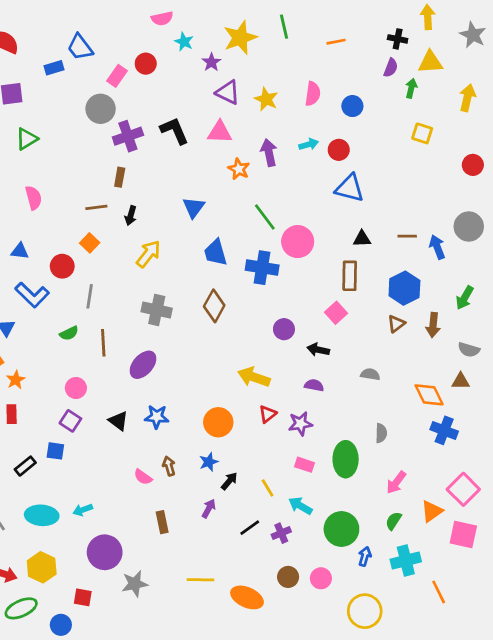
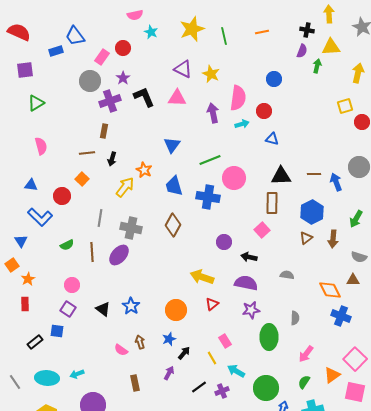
green line: (284, 27) -> (224, 36), moved
purple star: (211, 62) -> (123, 78), moved
pink semicircle: (313, 94) -> (238, 98), moved, size x1.4
yellow square: (422, 133) -> (345, 106), moved, turned -35
cyan arrow: (309, 144) -> (242, 124), moved
orange star: (239, 169) -> (144, 170), moved
blue triangle: (350, 188) -> (272, 139), size x0.6
blue triangle: (194, 207) -> (172, 145), moved
green line: (265, 217) -> (210, 160), turned -75
black triangle: (362, 239) -> (281, 176), size x1.5
gray line: (90, 296) -> (100, 218), moved
purple ellipse: (143, 365) -> (119, 255), moved
purple semicircle: (314, 385) -> (246, 283), size x1.6
blue star: (157, 417) -> (131, 306), turned 30
purple star: (300, 424) -> (251, 310), moved
pink rectangle: (304, 465) -> (225, 341), moved, turned 40

